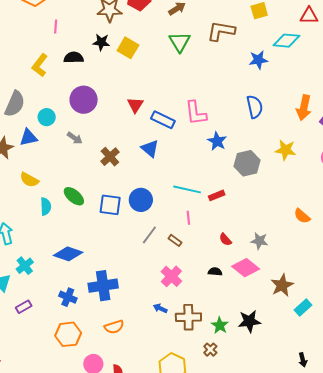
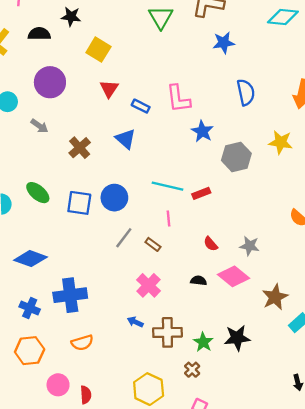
yellow square: (128, 48) -> (98, 50), moved
blue star: (258, 60) -> (224, 43), moved
blue rectangle: (163, 120) -> (141, 106), size x0.7

